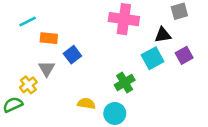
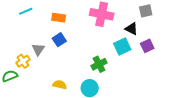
black triangle: (163, 35) -> (131, 29), turned 32
orange rectangle: (49, 38) -> (59, 18), moved
yellow semicircle: (86, 103) -> (60, 85), moved

